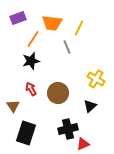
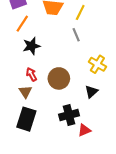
orange line: (33, 39) -> (22, 24), moved
gray line: (67, 47) -> (76, 35), moved
brown triangle: (13, 106) -> (25, 92), moved

